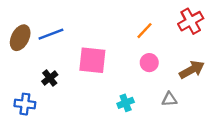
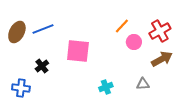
red cross: (191, 21) -> (160, 31), moved
pink circle: (149, 63) -> (134, 42), moved

